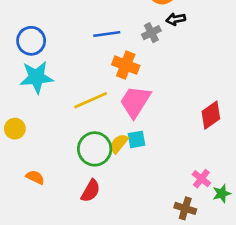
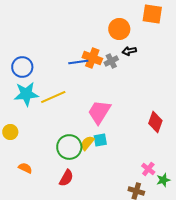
orange cross: (126, 65) -> (92, 58), moved
yellow line: (91, 100) -> (53, 97), moved
red diamond: (211, 115) -> (155, 122), turned -35

